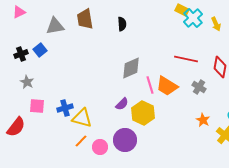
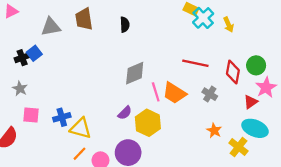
black cross: (21, 54) -> (22, 58), moved

